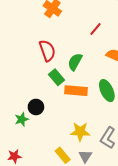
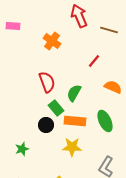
black circle: (36, 107) -> (46, 125), moved
yellow star: (80, 132) -> (72, 147), moved

